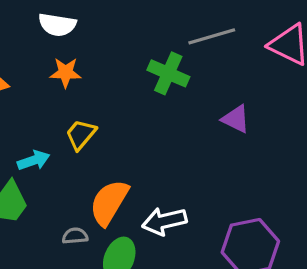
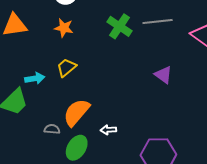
green cross: (168, 73) -> (120, 26), moved
white arrow: (164, 221) -> (108, 130), size x0.6

